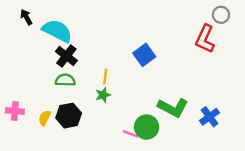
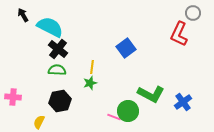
yellow semicircle: (45, 118) -> (39, 122), moved

